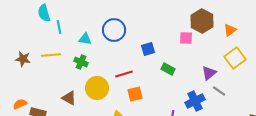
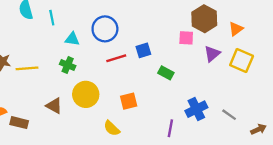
cyan line: (59, 27) -> (52, 18), moved
yellow line: (51, 55) -> (27, 68), moved
yellow square: (235, 58) -> (242, 60), turned -30
purple triangle: (209, 73) -> (212, 54), moved
red line: (124, 74) -> (116, 58), moved
gray line: (219, 91) -> (229, 115), moved

